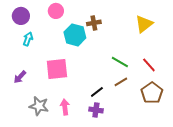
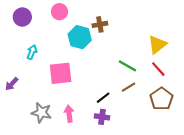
yellow triangle: (144, 24) -> (157, 45), moved
cyan arrow: (28, 39) -> (32, 52), moved
purple arrow: (20, 77) -> (12, 84), moved

